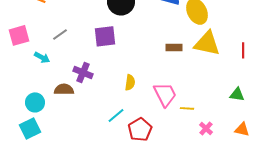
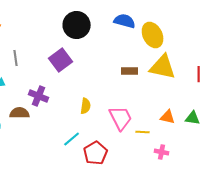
gray line: (60, 34) -> (16, 58), turned -63
purple square: (105, 36) -> (61, 60), turned -30
pink cross: (206, 128) -> (162, 152), turned -32
orange triangle: (242, 129) -> (168, 117), moved

